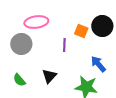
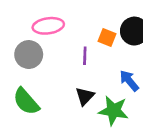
black triangle: (49, 76) -> (85, 96), moved
green semicircle: (19, 80) -> (26, 101), size x1.6

